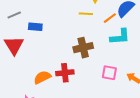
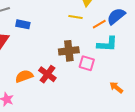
red cross: (65, 73) -> (47, 74), turned 36
pink square: (109, 73) -> (87, 63), moved

